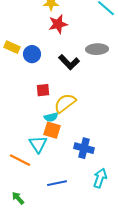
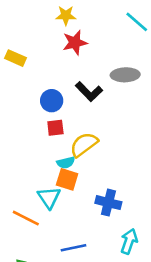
yellow rectangle: (12, 47) -> (15, 58), moved
blue circle: (32, 54) -> (52, 101), moved

